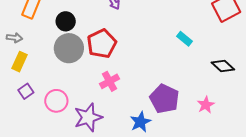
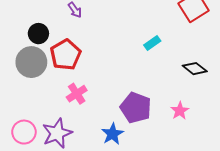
black circle: (66, 21) -> (38, 34), moved
cyan rectangle: (185, 39) -> (152, 43), turned -70
pink circle: (56, 101) -> (24, 132), moved

